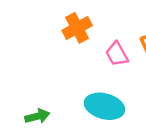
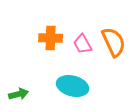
orange cross: (77, 28) -> (51, 38), moved, turned 30

